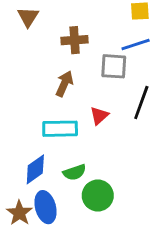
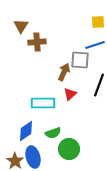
brown cross: (75, 40) -> (37, 42), moved
brown arrow: (64, 84) -> (64, 72), moved

